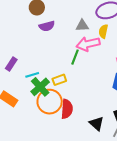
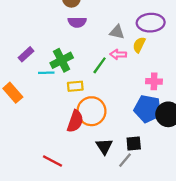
pink arrow: (88, 44) -> (118, 54), size x0.6
green cross: (40, 87) -> (62, 60), moved
orange circle: (50, 102) -> (91, 111), moved

